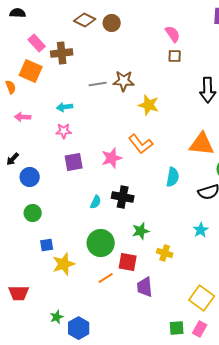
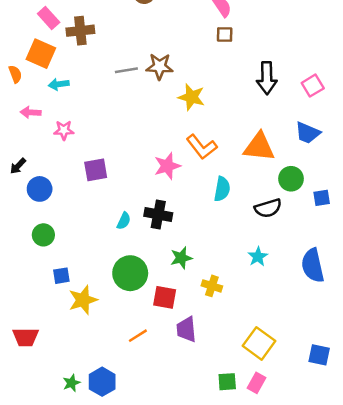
cyan arrow: (65, 107) -> (59, 84), moved
pink star: (64, 131) -> (64, 130), moved
orange L-shape: (141, 144) -> (202, 147), moved
pink star: (112, 158) -> (167, 166), moved
orange line: (106, 278) -> (138, 336), moved
green star: (57, 317) -> (71, 383), moved

